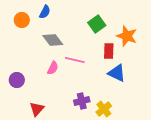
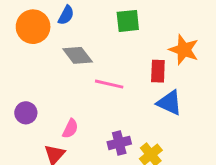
orange circle: (22, 20) -> (33, 27), size x1.5
green square: (97, 24) -> (128, 21), moved, turned 30
pink semicircle: (53, 68) -> (70, 129), moved

